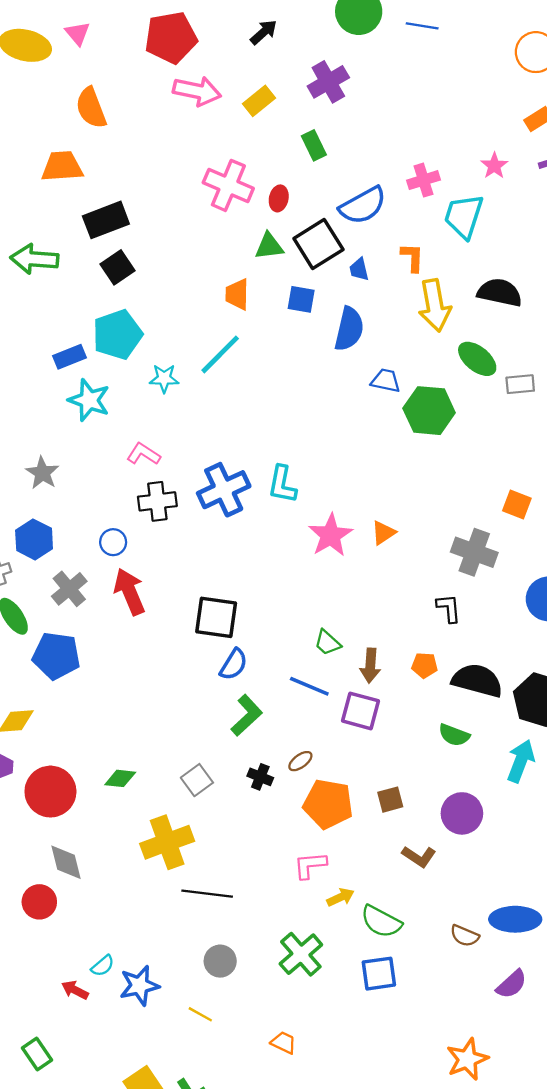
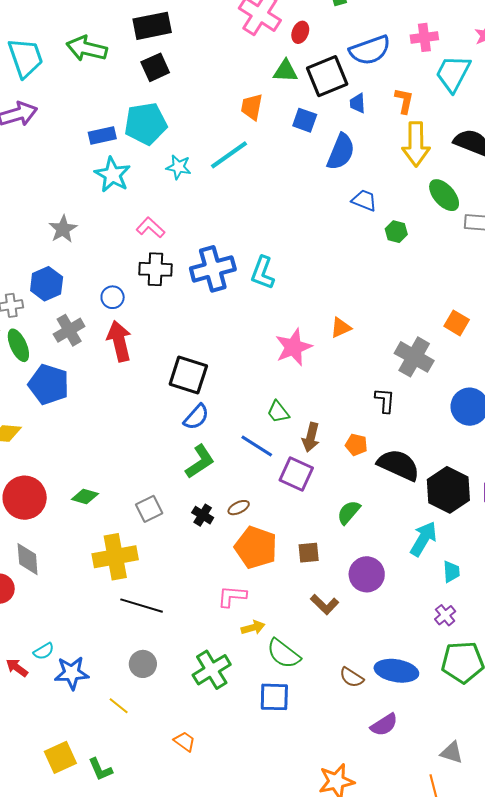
green hexagon: (429, 411) -> (396, 232), size x0.5
pink star: (331, 535) -> (294, 347), moved
green semicircle: (454, 735) -> (349, 512), moved, turned 100

